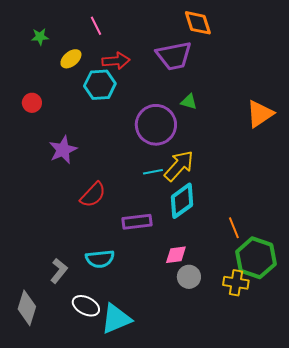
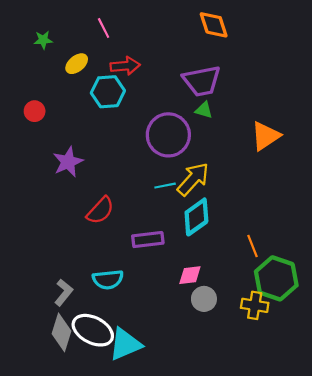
purple trapezoid: (174, 56) -> (202, 81), moved
orange triangle: (260, 114) -> (265, 136), moved
white ellipse: (86, 306) -> (93, 330), size x1.4
gray diamond: (27, 308) -> (62, 332), moved

